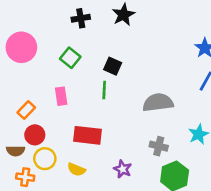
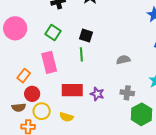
pink rectangle: (61, 96) -> (49, 62), size x1.5
gray semicircle: (158, 102) -> (123, 60), size x0.6
purple star: (123, 169) -> (97, 94), moved

